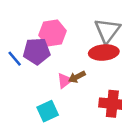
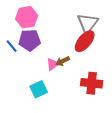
pink hexagon: (52, 33) -> (27, 17), moved
red ellipse: (104, 52) -> (85, 41), turned -45

